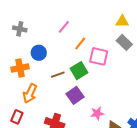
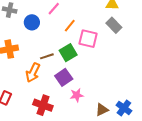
blue circle: (39, 53) -> (32, 22), moved
orange arrow: (30, 93) -> (33, 73), moved
pink star: (97, 113) -> (77, 95), moved

